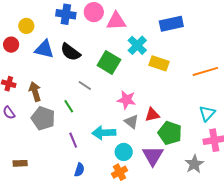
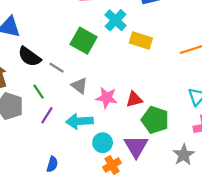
black semicircle: (70, 52) -> (29, 57), moved
pink star: (126, 100) -> (107, 98), moved
gray triangle: (131, 122) -> (79, 86), moved
purple line: (73, 140) -> (47, 115), moved, turned 56
orange cross: (120, 172) -> (112, 165), moved

